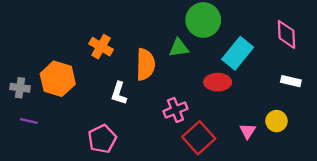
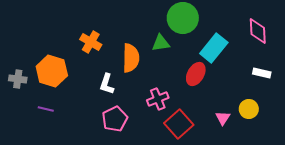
red ellipse: (218, 82) -> (196, 74), turned -60
purple line: (29, 121) -> (46, 109), moved
pink pentagon: (102, 139) -> (115, 119), moved

